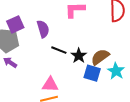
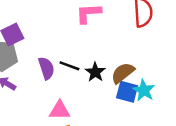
purple semicircle: (43, 29) -> (46, 68), moved
blue square: (92, 73) -> (127, 92), moved

